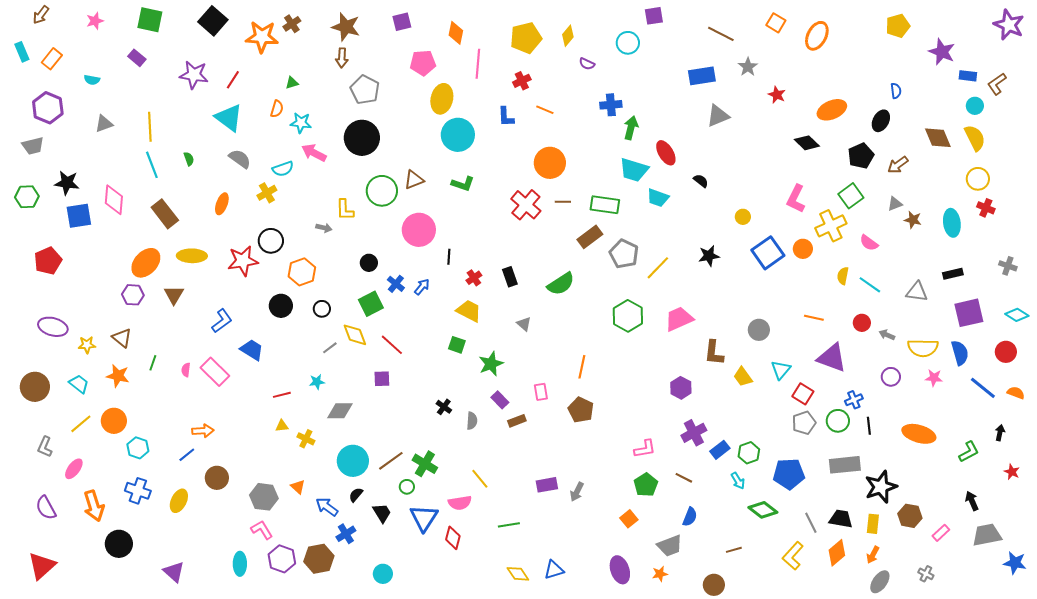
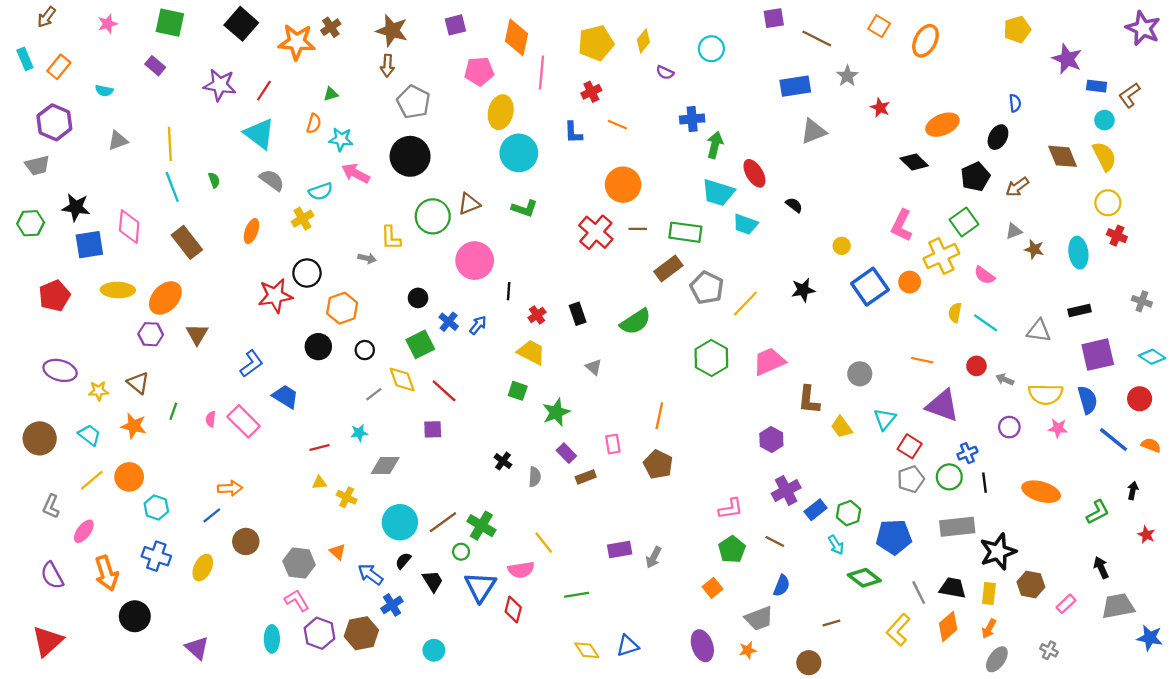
purple square: (654, 16) -> (774, 18), moved
orange diamond: (456, 33) -> (517, 37), size x1.4
yellow ellipse: (192, 256) -> (118, 290), moved

